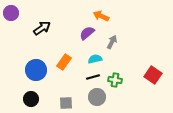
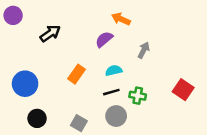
gray arrow: (112, 42) -> (144, 50), moved
blue circle: (36, 70) -> (25, 84), moved
gray square: (66, 103) -> (79, 123), turned 32

